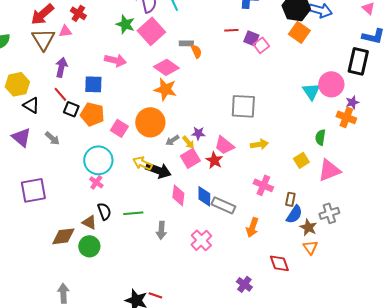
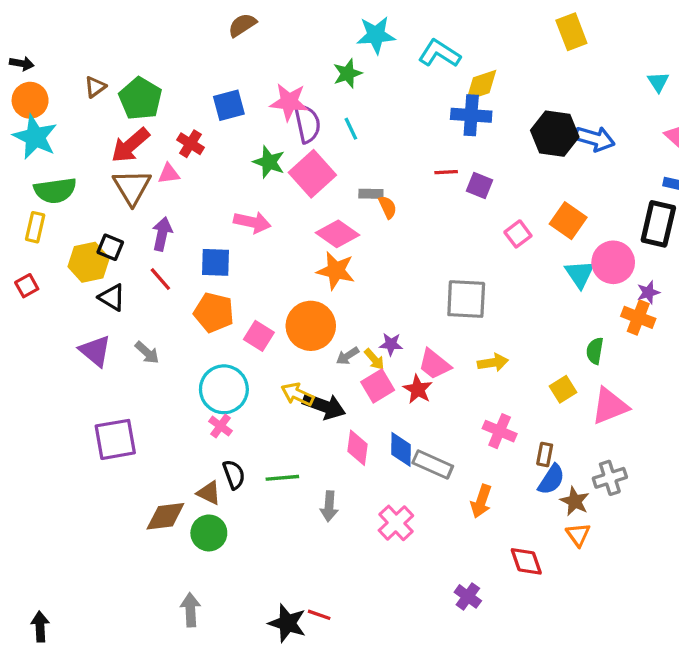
orange square: (299, 32) -> (568, 221), moved
pink square: (261, 45) -> (518, 234), moved
black square: (71, 109) -> (110, 247), moved
gray arrow: (63, 293) -> (190, 610), moved

